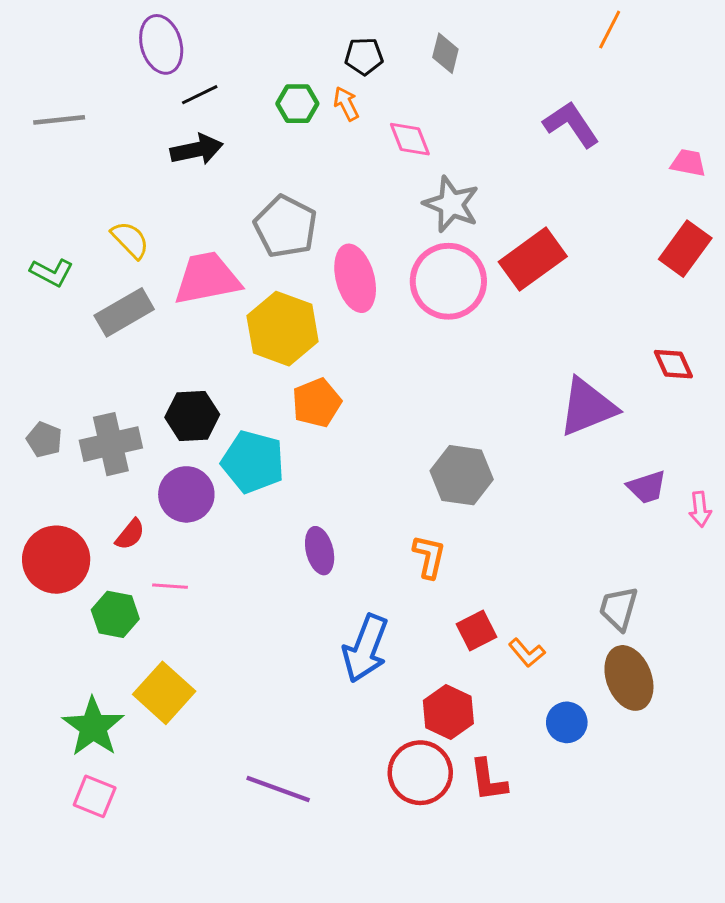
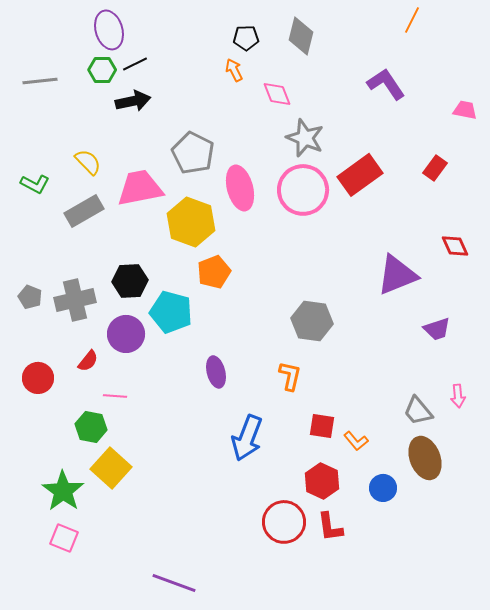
gray diamond: (445, 53) -> (301, 36), size x1.4
green hexagon: (297, 104) -> (102, 70), moved
red rectangle: (685, 249) -> (435, 168), moved, size x0.7
pink arrow: (700, 509) -> (458, 396), moved
red circle: (56, 560) -> (38, 378), size x0.7
gray trapezoid: (619, 608) -> (418, 411), turned -56
green hexagon: (115, 614) -> (91, 427), moved
red square: (476, 631) -> (322, 426), turned 36
red hexagon: (448, 712) -> (322, 481), moved
purple line: (278, 789) -> (174, 583), moved

